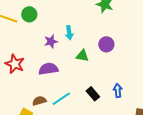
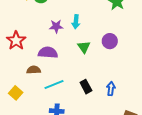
green triangle: (82, 56) -> (84, 47), turned 32
brown semicircle: (39, 101) -> (34, 70), moved

